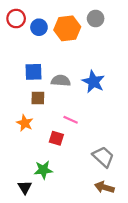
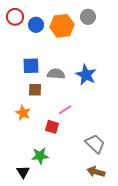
pink line: (71, 120) -> (65, 110), turned -56

